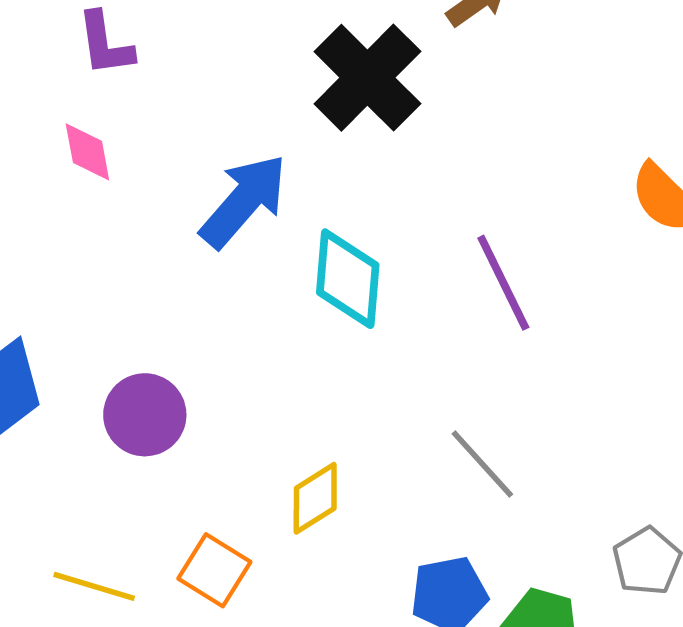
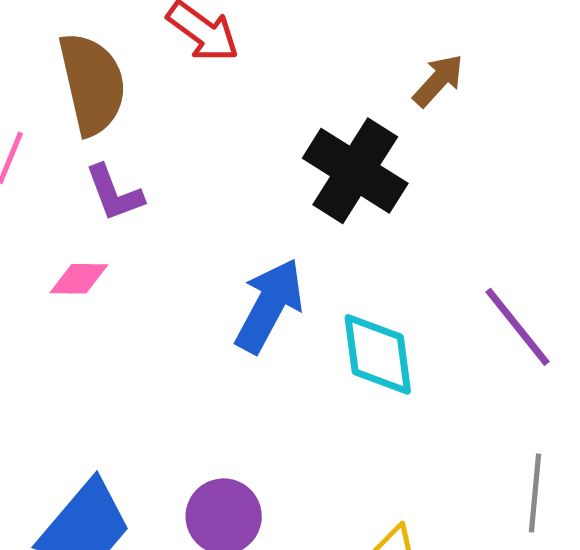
pink diamond: (87, 152) -> (79, 279), moved, turned -66
gray line: (482, 464) -> (535, 493), turned 60

